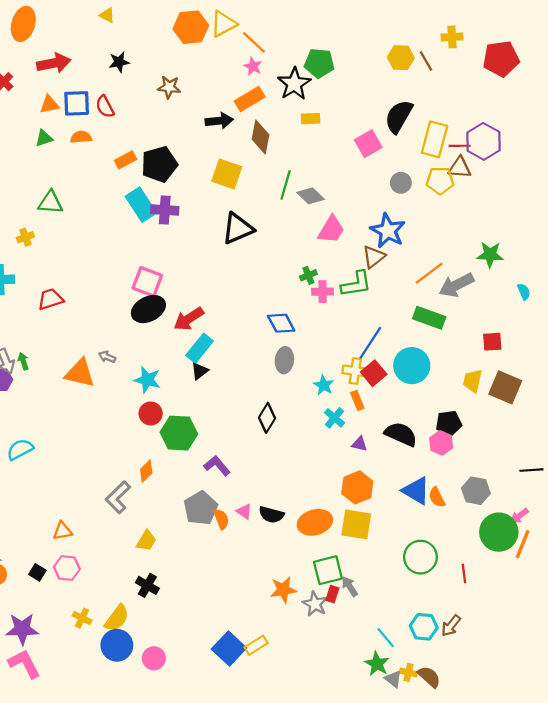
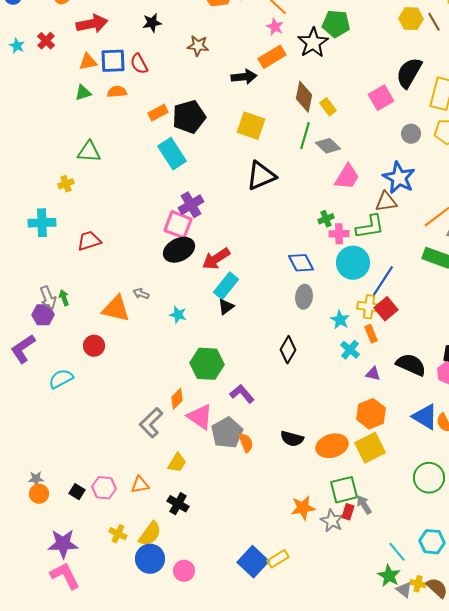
yellow rectangle: (311, 119) -> (328, 107), moved, turned 54
brown diamond: (260, 137) -> (304, 97), moved
purple cross: (165, 210) -> (191, 205), moved, turned -35
brown triangle: (374, 257) -> (386, 202), turned 30
cyan circle: (412, 366) -> (353, 263), moved
cyan star: (147, 380) -> (178, 315), size x0.7
red circle: (151, 413) -> (94, 346), moved
pink triangle: (244, 511) -> (200, 417), moved, size x1.8
yellow square: (356, 524) -> (370, 448), turned -36
orange triangle: (62, 531) -> (140, 485), moved

